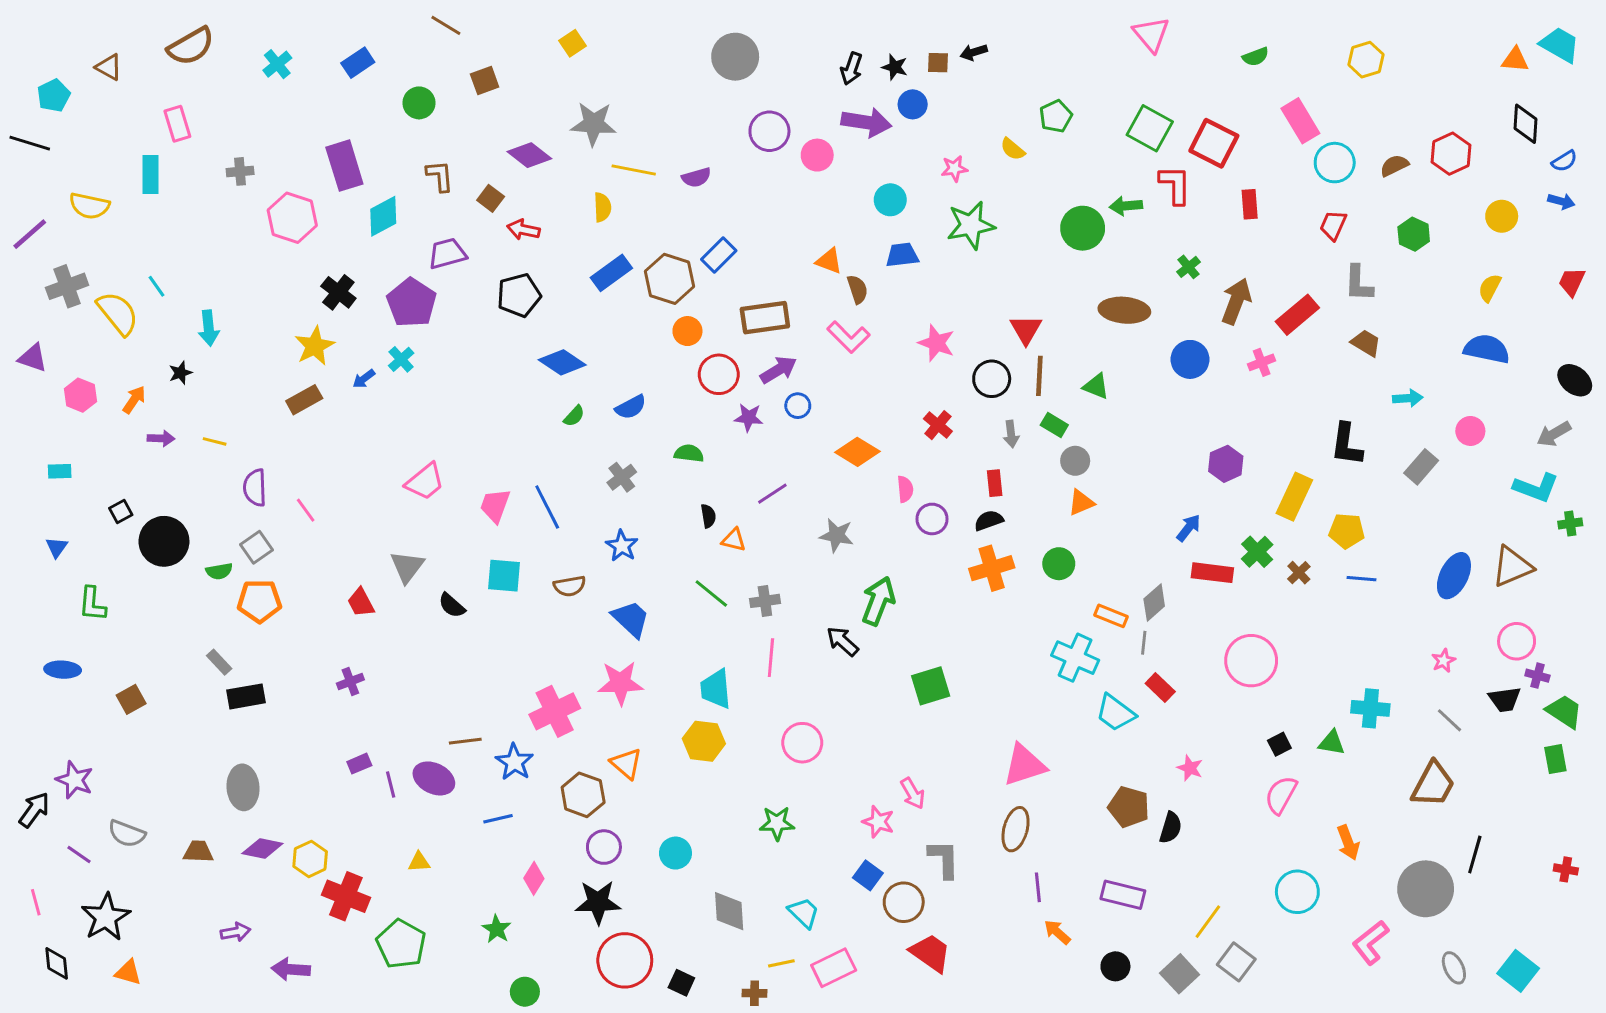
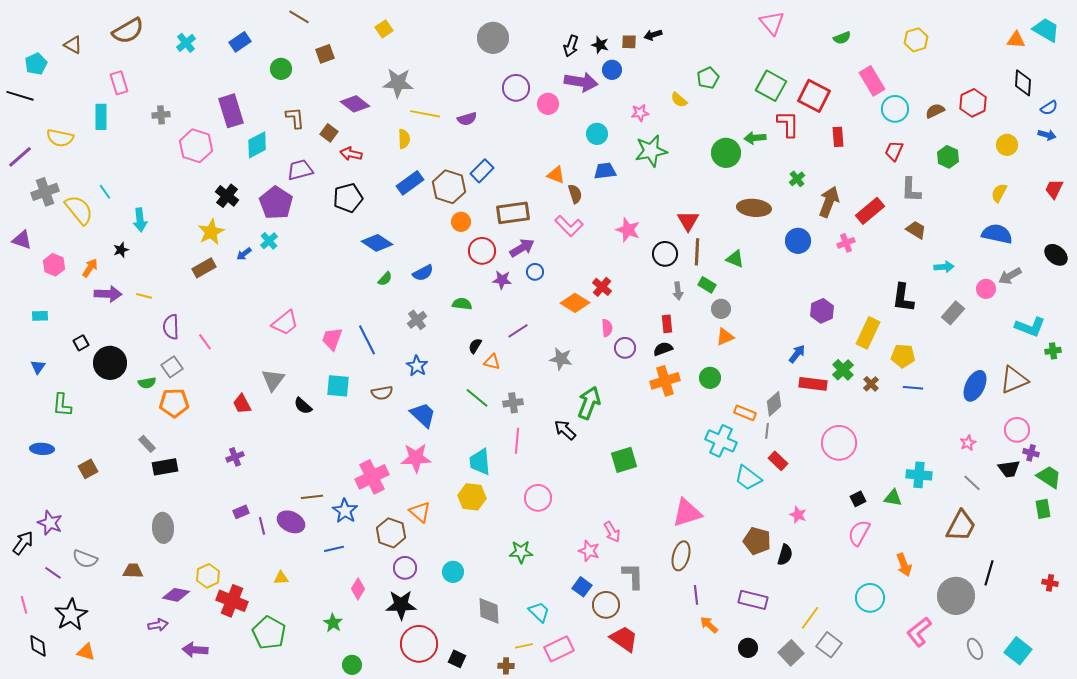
red cross: (938, 425) -> (602, 287), moved
gray arrow: (1554, 434) -> (1010, 276), moved
purple arrow: (161, 438) -> (108, 294), size x1.5
black semicircle: (708, 516) -> (475, 346), turned -140
purple diamond: (262, 849) -> (176, 595), moved

